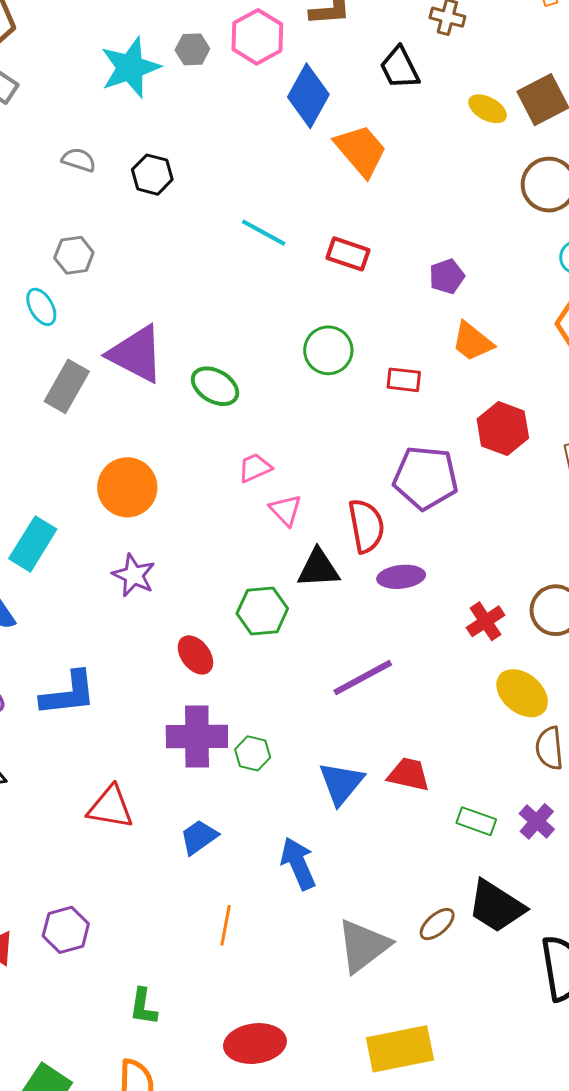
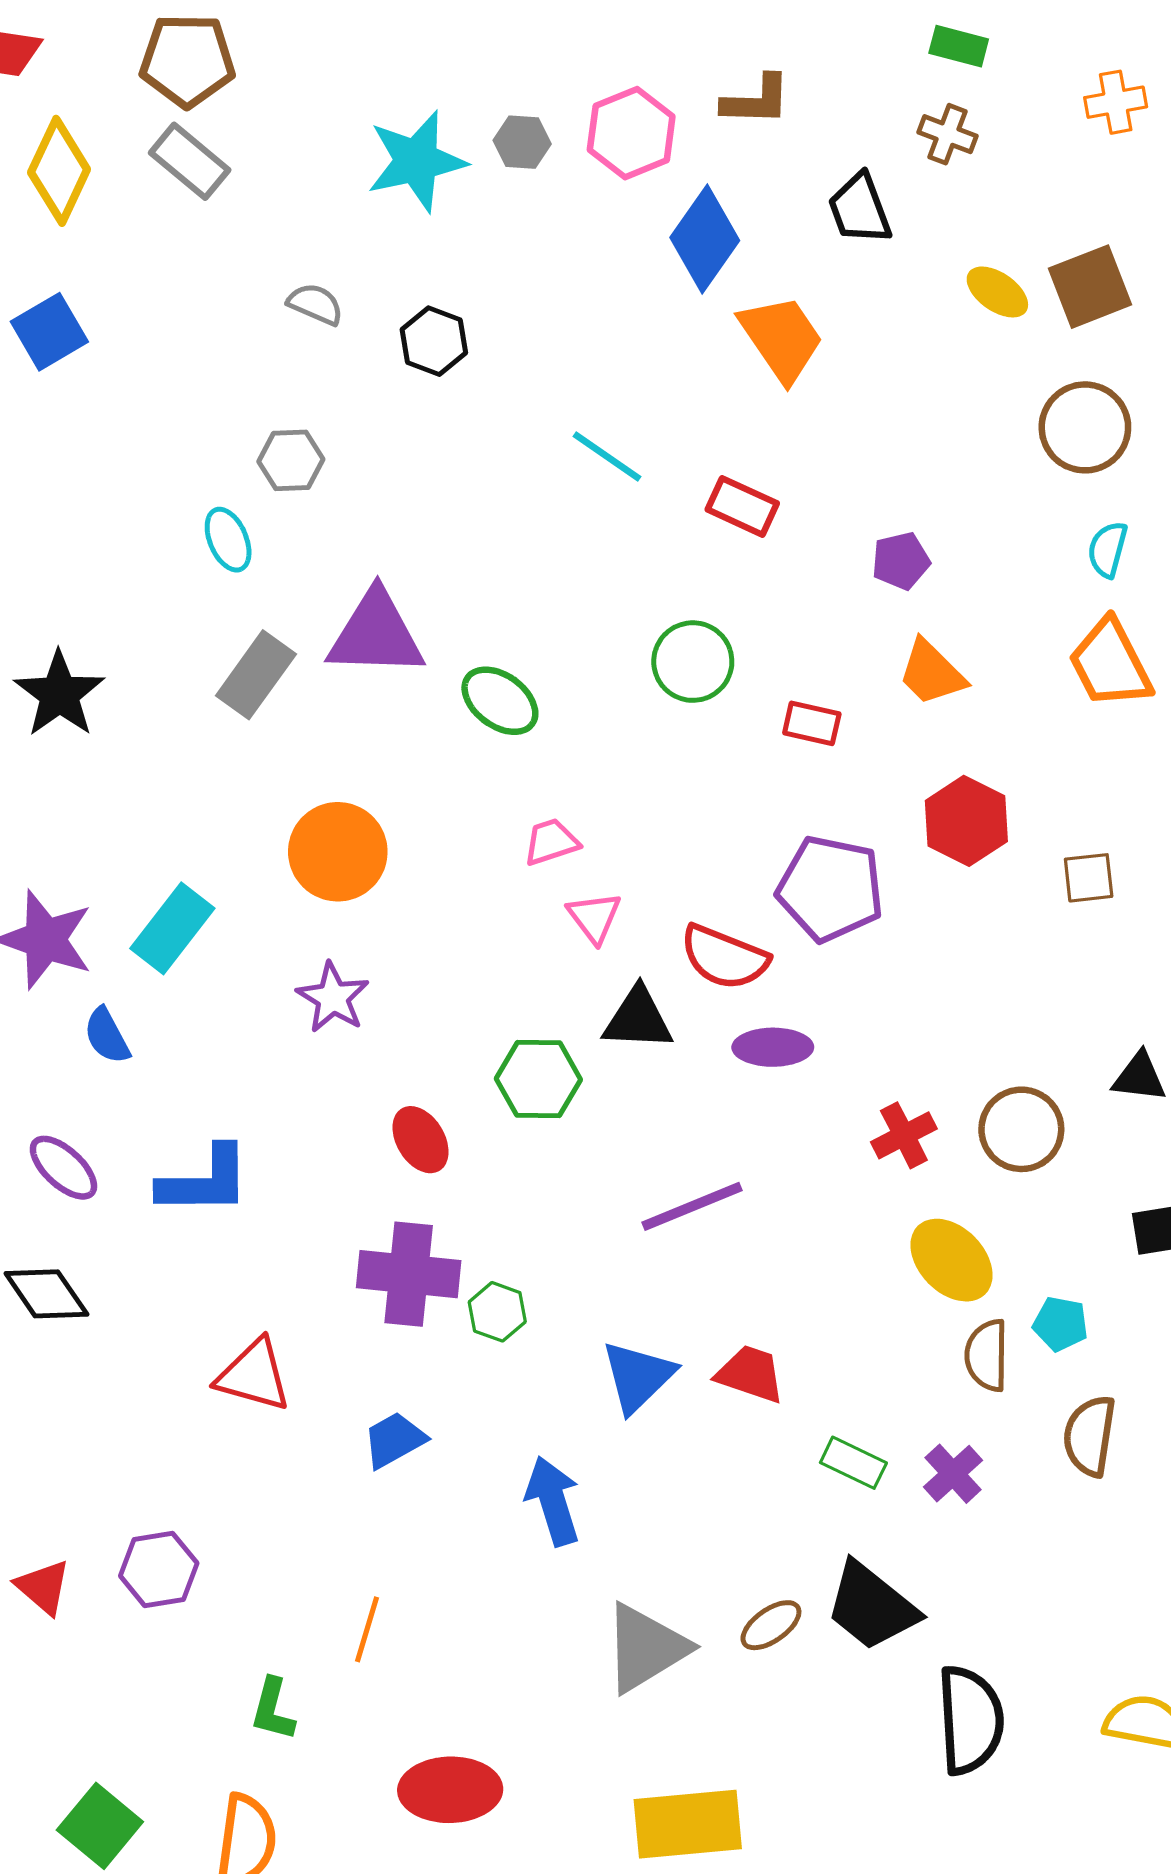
purple triangle: (136, 354) -> (376, 634), turned -32
red semicircle: (366, 526) -> (724, 957), turned 116
orange line: (226, 925) -> (367, 1629), moved

